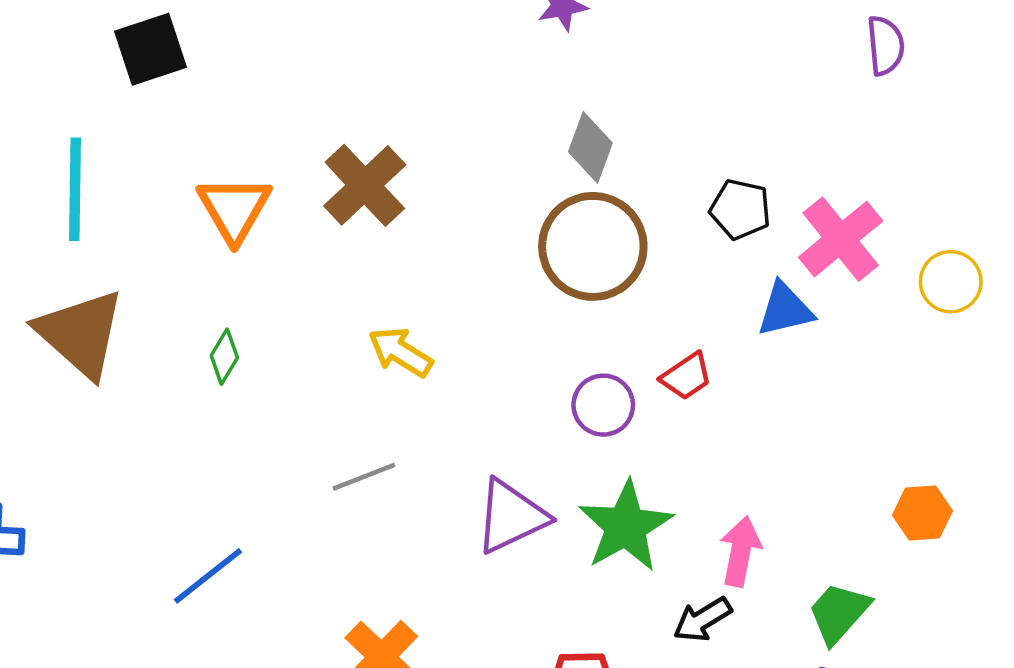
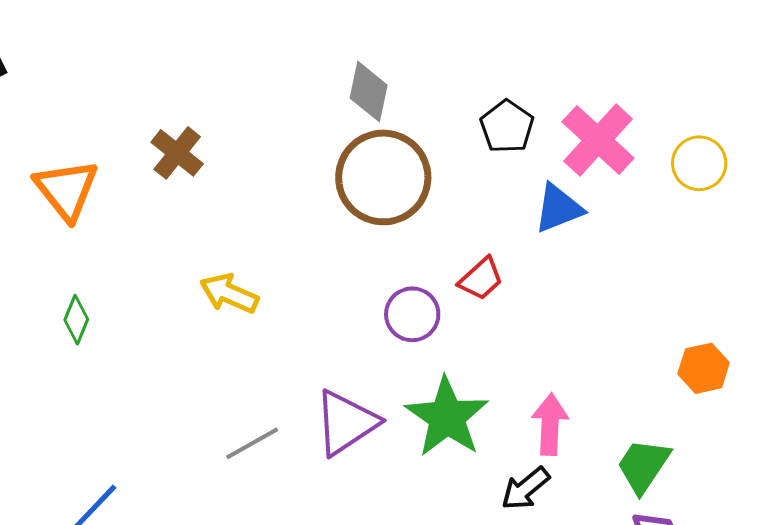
brown cross: (365, 185) -> (177, 153), size x0.7
black pentagon: (740, 209) -> (507, 127), turned 30
gray line: (364, 477) -> (252, 443), moved

